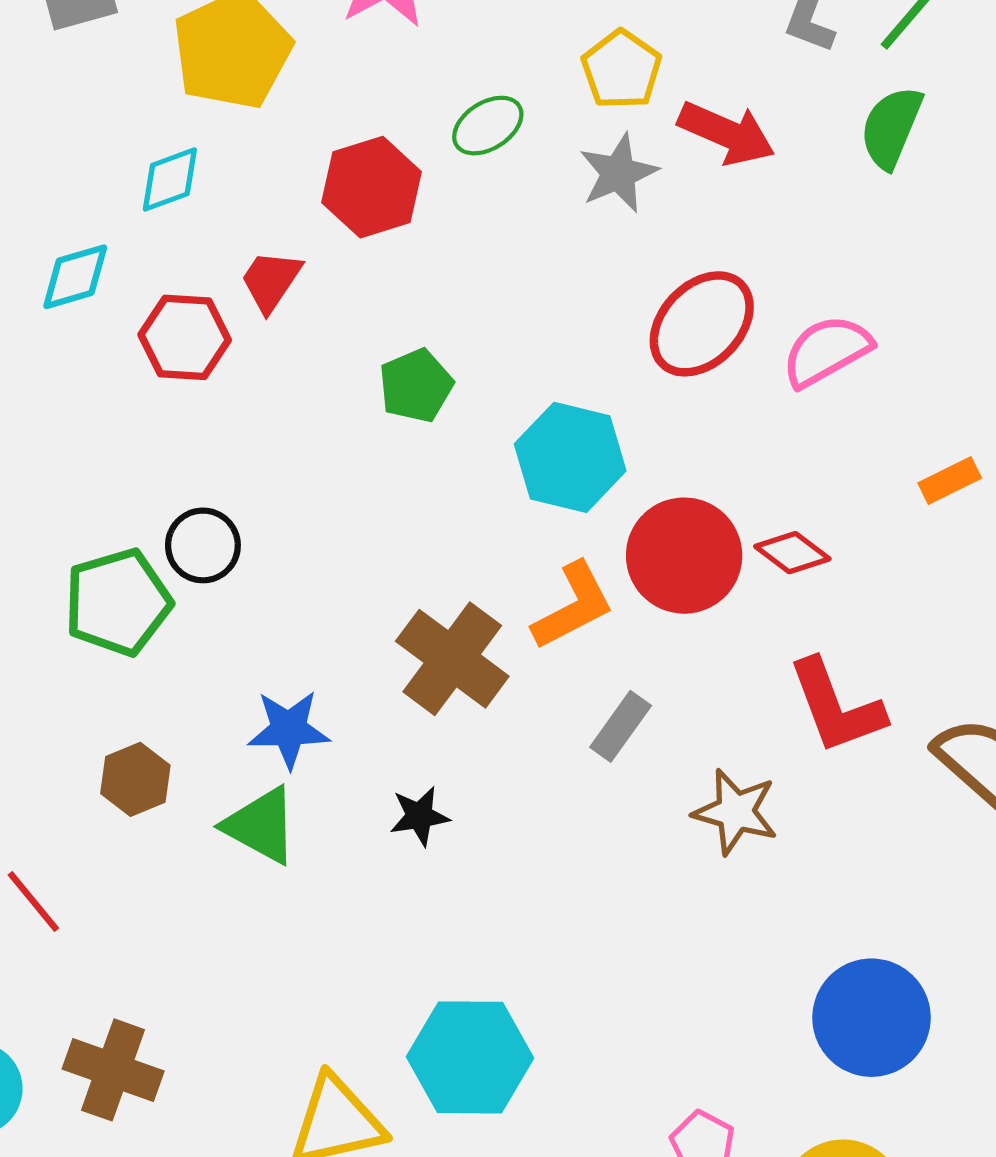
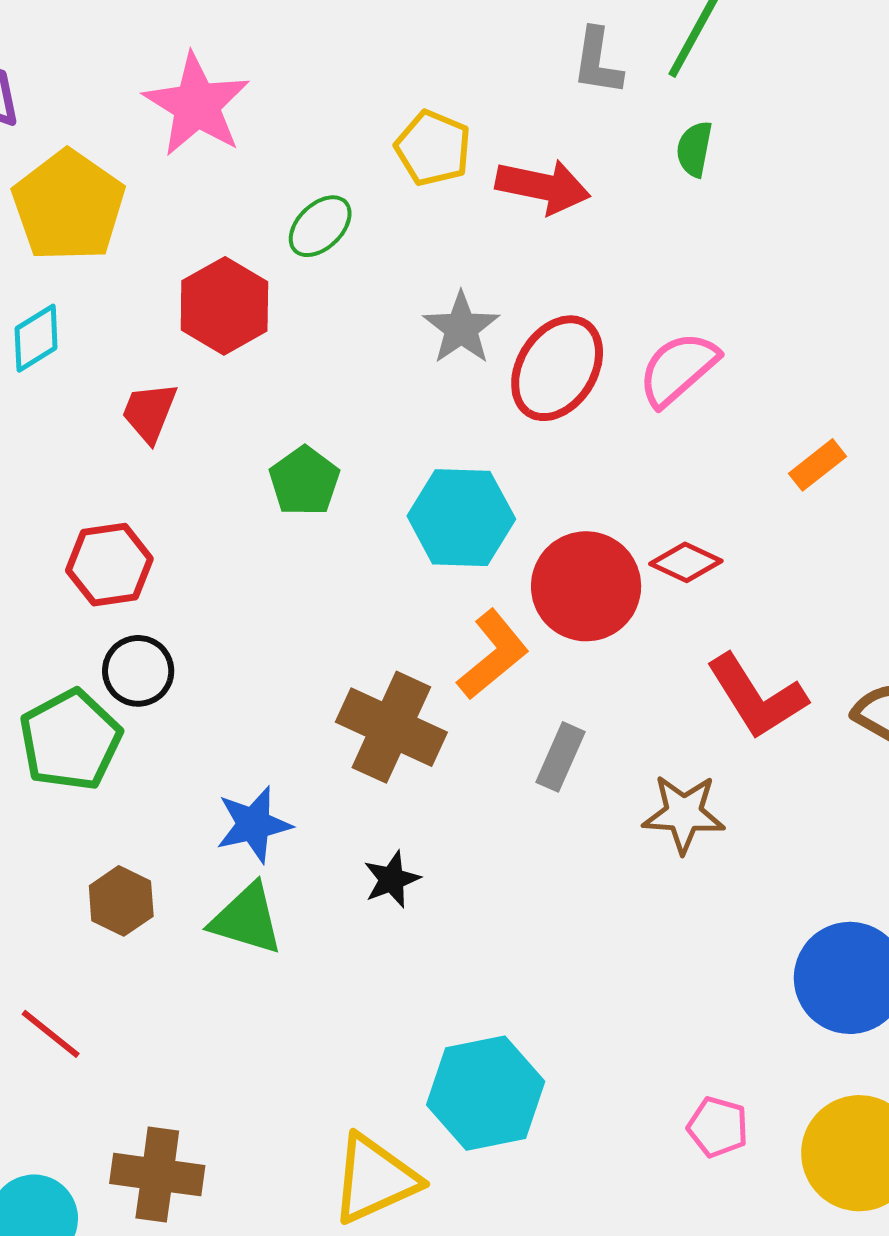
green semicircle: (891, 127) -> (694, 149), size x0.7
gray star: (618, 173) -> (461, 328), moved
red hexagon: (185, 337) -> (109, 565), moved

